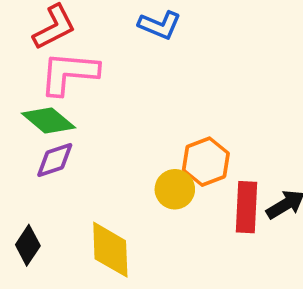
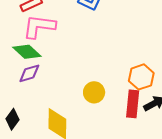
orange hexagon: (206, 162) -> (141, 77), moved

